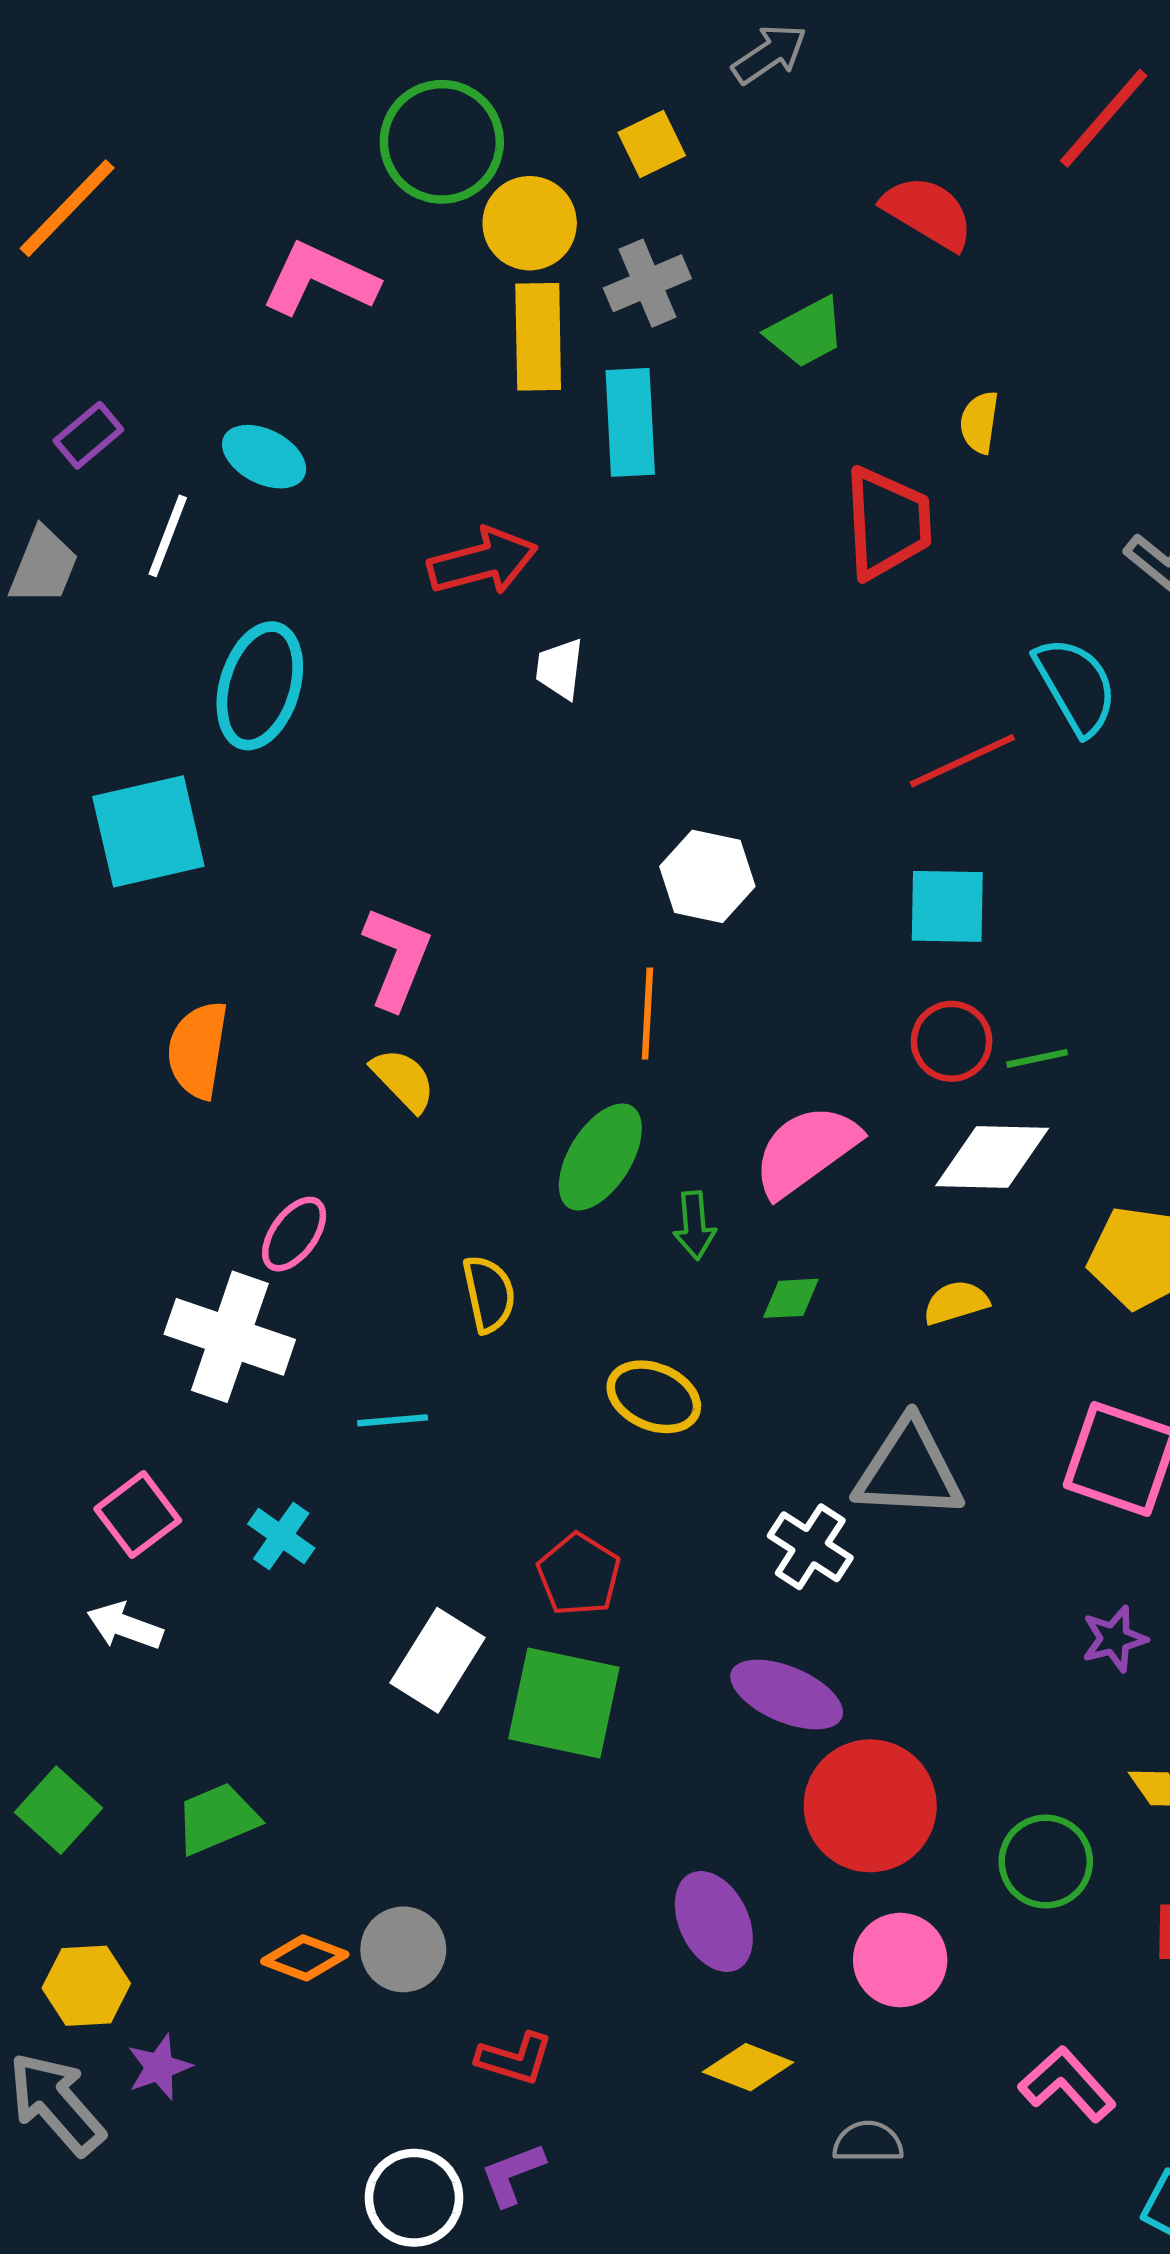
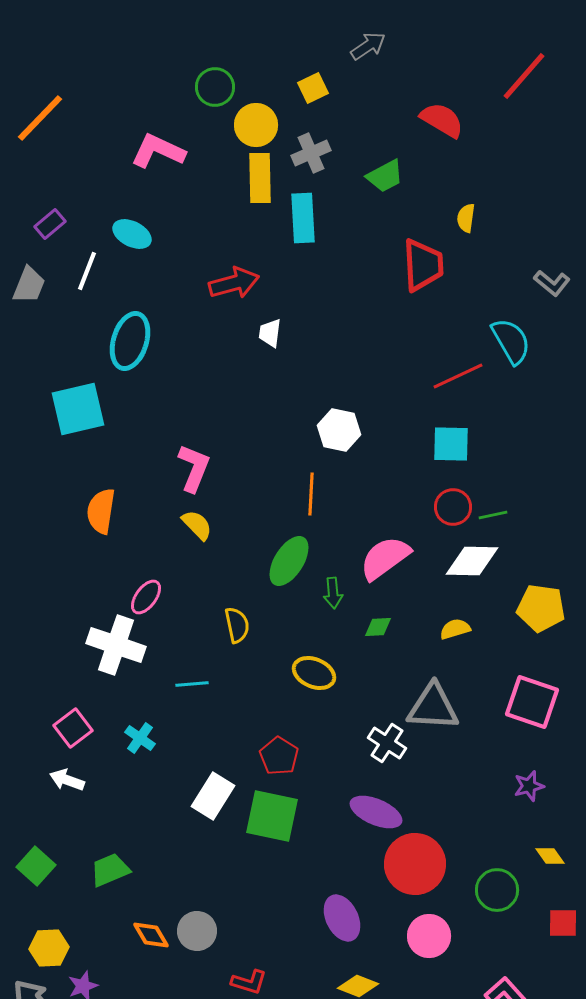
green circle: (442, 142) -> (215, 87), size x0.7
orange diamond: (305, 1958) -> (151, 935), turned 39

